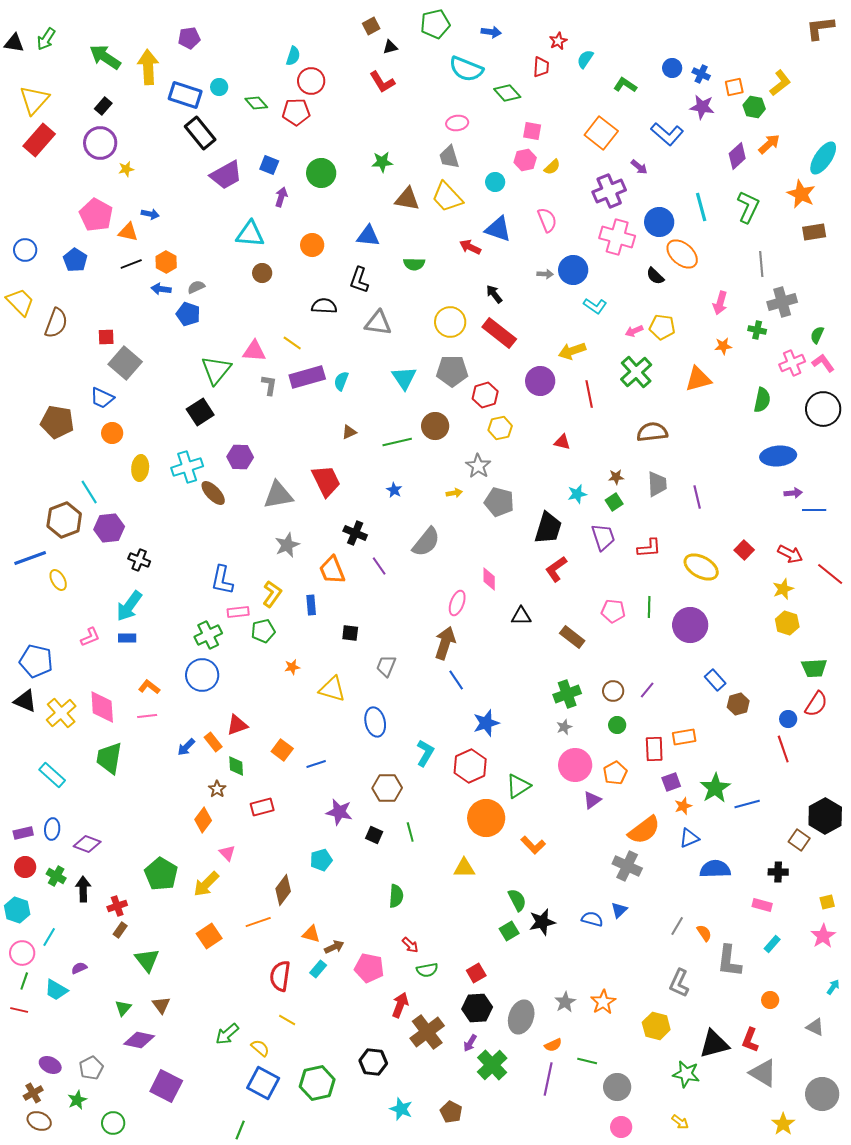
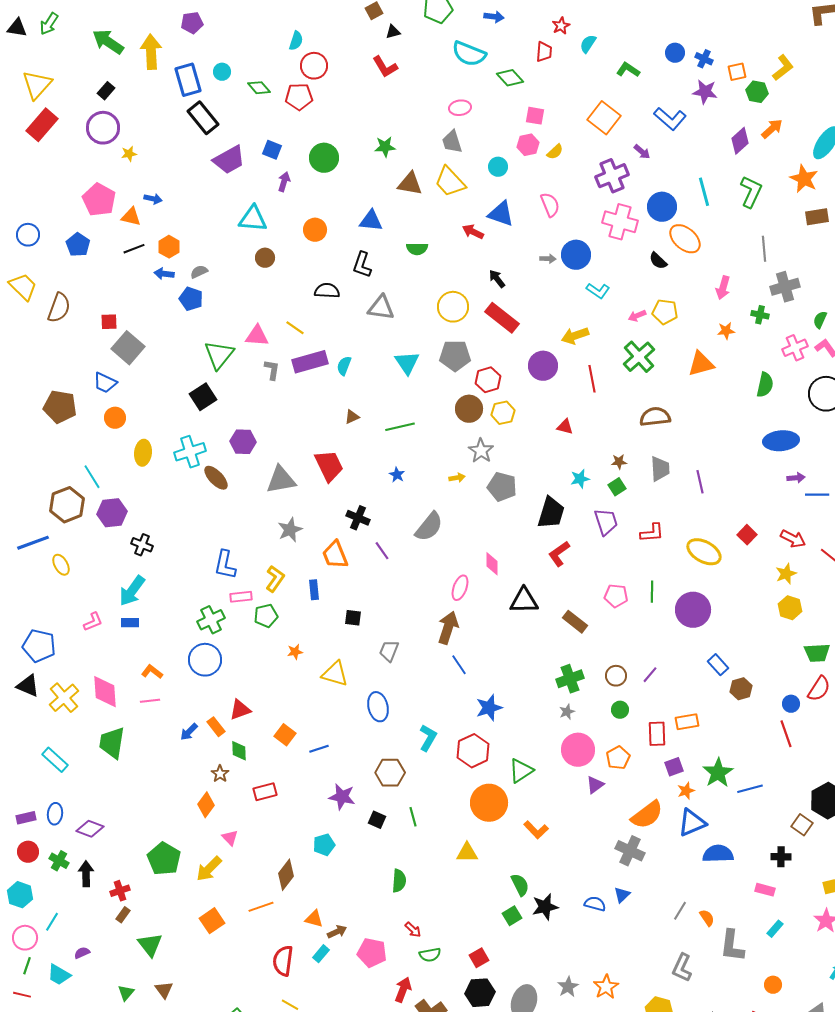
blue rectangle: (185, 95) -> (188, 80), turned 56
brown circle: (435, 426) -> (469, 409), moved
black triangle: (521, 616) -> (524, 601), size x1.4
blue triangle: (689, 838) -> (692, 823), size x1.4

